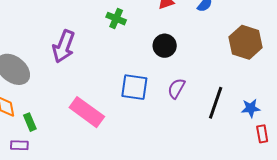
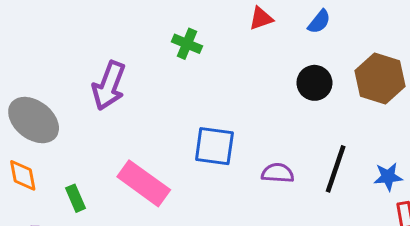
black circle: (165, 46) -> (314, 83), moved
purple semicircle: (176, 88) -> (278, 173), moved, turned 65
green rectangle: (30, 122) -> (75, 198), moved

